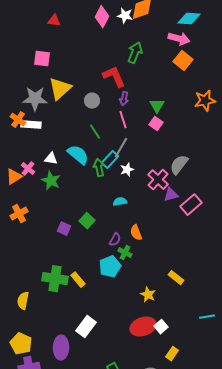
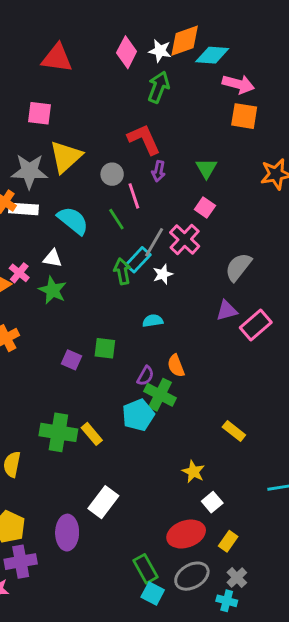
cyan diamond: (189, 19) -> (212, 55), moved
red triangle: (54, 21) -> (57, 58), size x1.6
green arrow: (135, 53) -> (159, 87), moved
orange square: (183, 61) -> (244, 116), turned -30
green triangle: (157, 106) -> (206, 168), moved
pink line: (123, 120) -> (134, 196), moved
cyan semicircle: (78, 155) -> (73, 221), moved
pink cross: (158, 180) -> (185, 239), moved
green square: (87, 221) -> (105, 348), turned -35
green cross: (125, 253) -> (160, 395), size x1.5
yellow star: (148, 295) -> (193, 472), moved
red ellipse: (143, 327) -> (186, 534), moved

